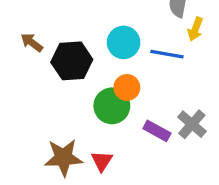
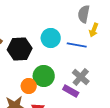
orange circle: (127, 87) -> (29, 86), moved
gray cross: (192, 124) -> (81, 77), moved

